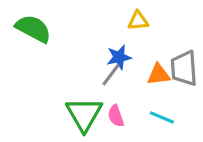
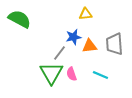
gray line: (111, 75) -> (59, 53), moved
orange triangle: (159, 75) -> (89, 46), moved

